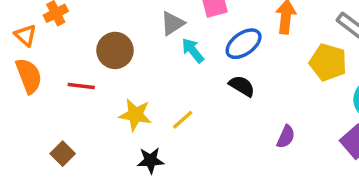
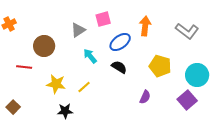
cyan arrow: (193, 50) -> (90, 56), moved
yellow pentagon: (328, 62) -> (160, 66), moved

